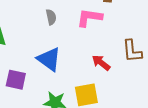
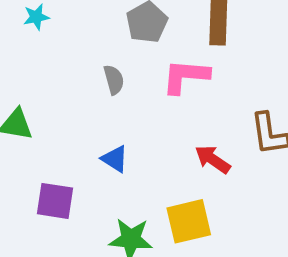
blue triangle: (49, 59) -> (115, 159), size x0.6

